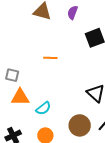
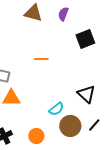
cyan semicircle: (43, 108) -> (56, 109), moved

